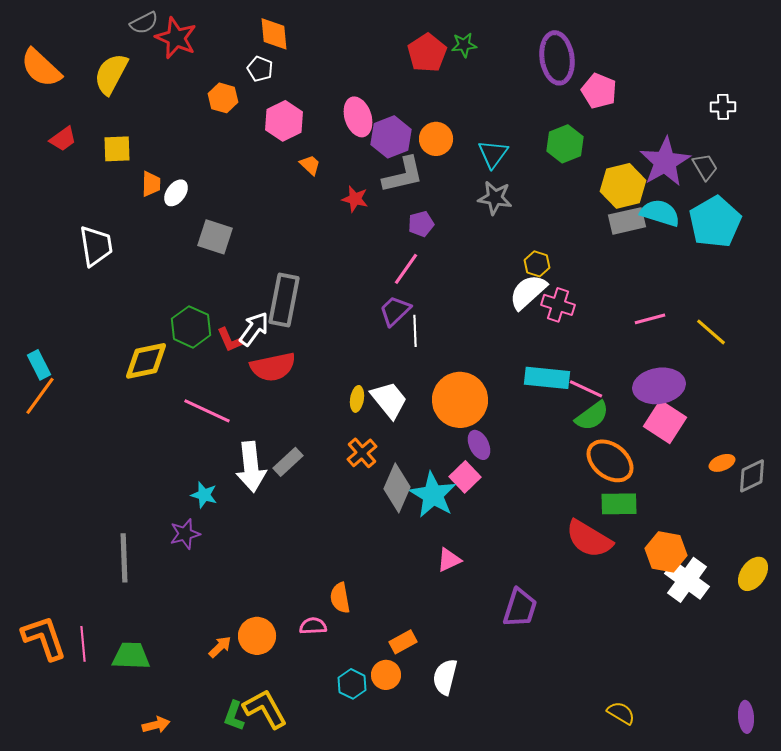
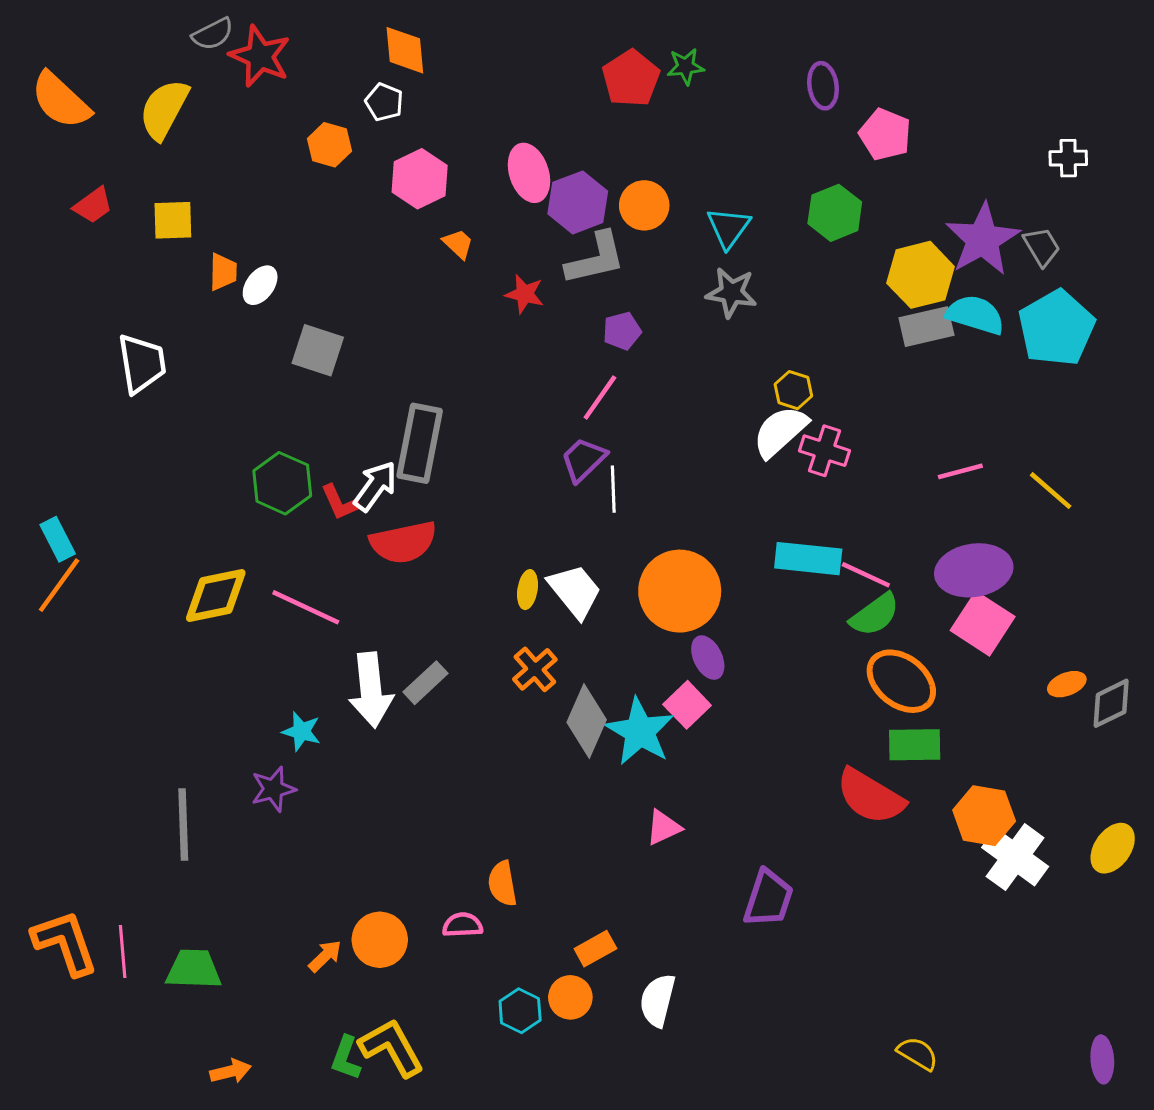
purple ellipse: (557, 58) -> (823, 86), size x0.6
yellow diamond: (146, 361) -> (216, 595), moved

